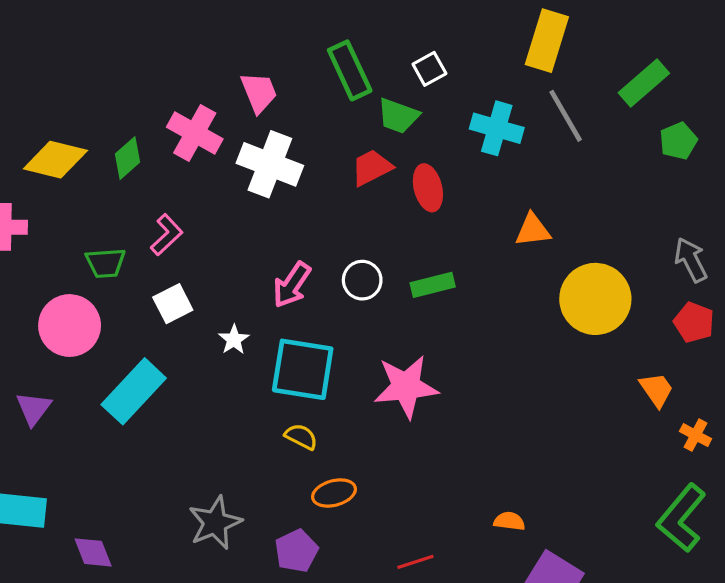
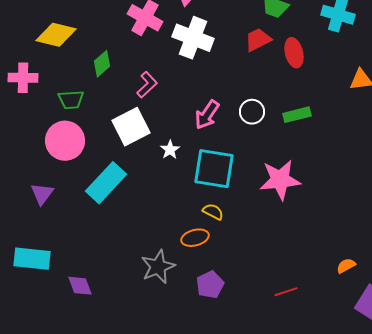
green diamond: (127, 158) -> (102, 64), moved
pink L-shape: (167, 235) -> (147, 85), moved
green trapezoid: (106, 263) -> (71, 100), moved
white square: (173, 304) -> (131, 127), size x1.5
orange ellipse: (334, 493) -> (195, 238), moved
orange semicircle: (509, 521) -> (346, 266), turned -36

